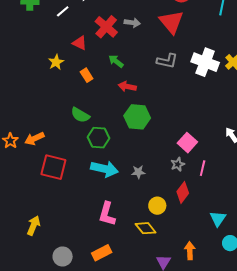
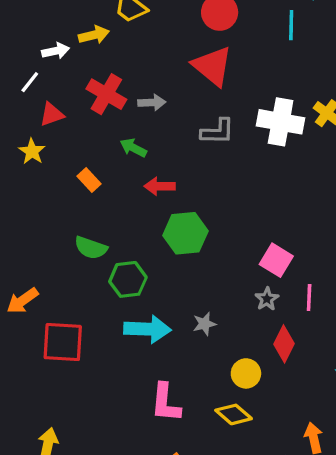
gray arrow: (132, 23) -> (152, 102), moved
red triangle: (80, 43) -> (52, 114), moved, turned -35
yellow star: (56, 62) -> (32, 151), moved

